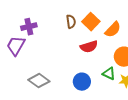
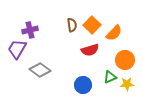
green triangle: (109, 74) -> (110, 77), turned -48
gray diamond: (39, 81) -> (40, 70), moved

